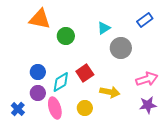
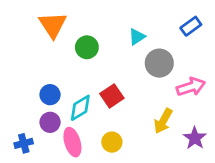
orange triangle: (40, 19) -> (53, 25), turned 45
pink arrow: (147, 79) -> (191, 87), moved
yellow arrow: (110, 92) -> (163, 121), moved, turned 108
purple star: (148, 105) -> (195, 138), turned -30
blue cross: (18, 109) -> (24, 143), turned 32

